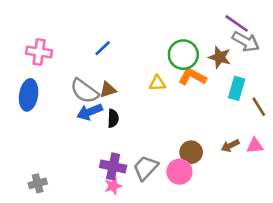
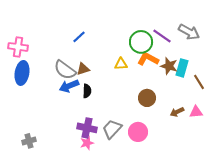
purple line: (237, 23) -> (162, 36), moved
pink cross: (39, 52) -> (18, 47), moved
brown star: (220, 57) -> (169, 66), moved
brown circle: (191, 152) -> (147, 98), moved

